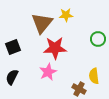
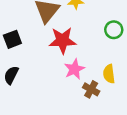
pink star: (48, 72) -> (74, 69), moved

